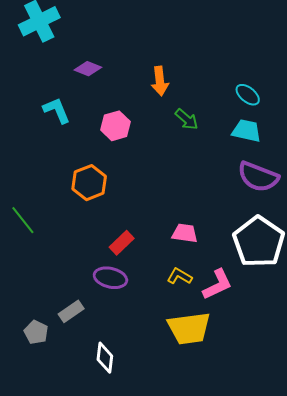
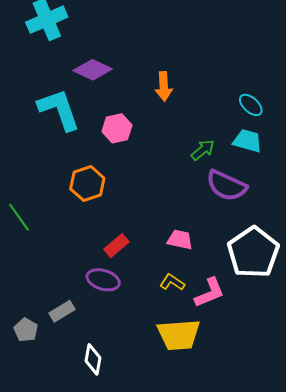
purple diamond: (88, 69) -> (93, 70), size x1.4
cyan L-shape: (57, 110) -> (59, 110), size x1.6
green arrow: (187, 119) -> (203, 150), moved, turned -85
purple semicircle: (258, 177) -> (226, 186), moved

